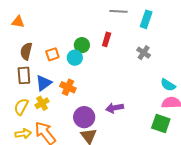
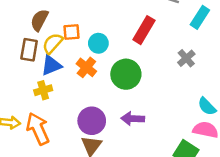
red rectangle: (107, 39) -> (144, 30), size x1.5
green circle: (82, 45) -> (126, 74), moved, size x1.5
orange cross: (68, 87) -> (86, 67), moved
yellow semicircle: (21, 107) -> (52, 43), moved

